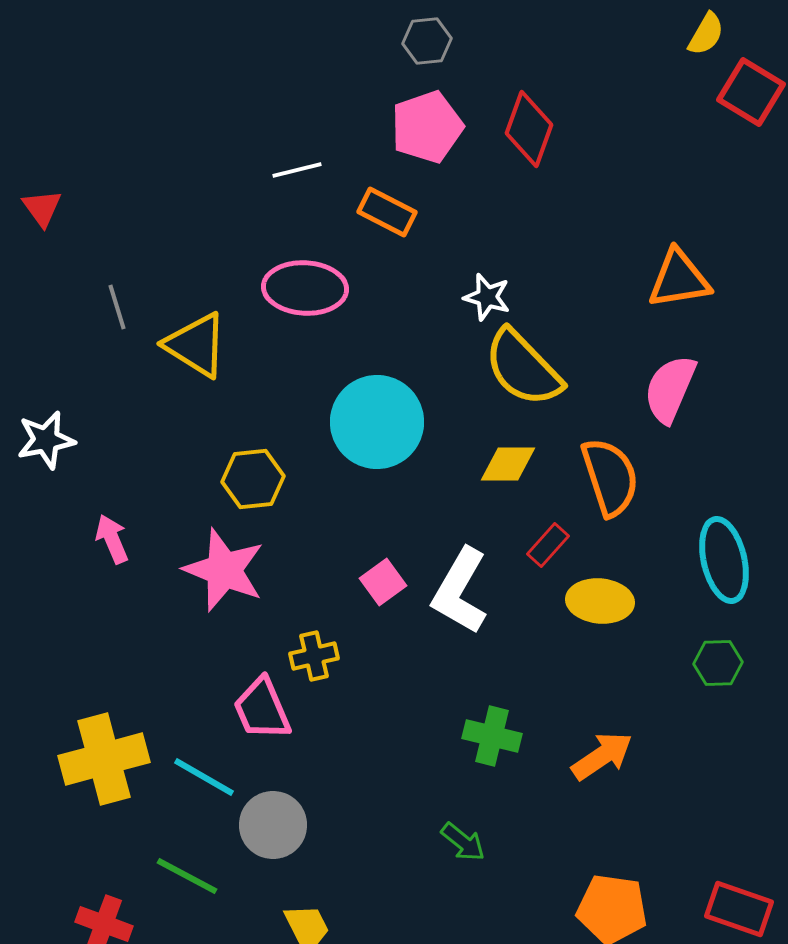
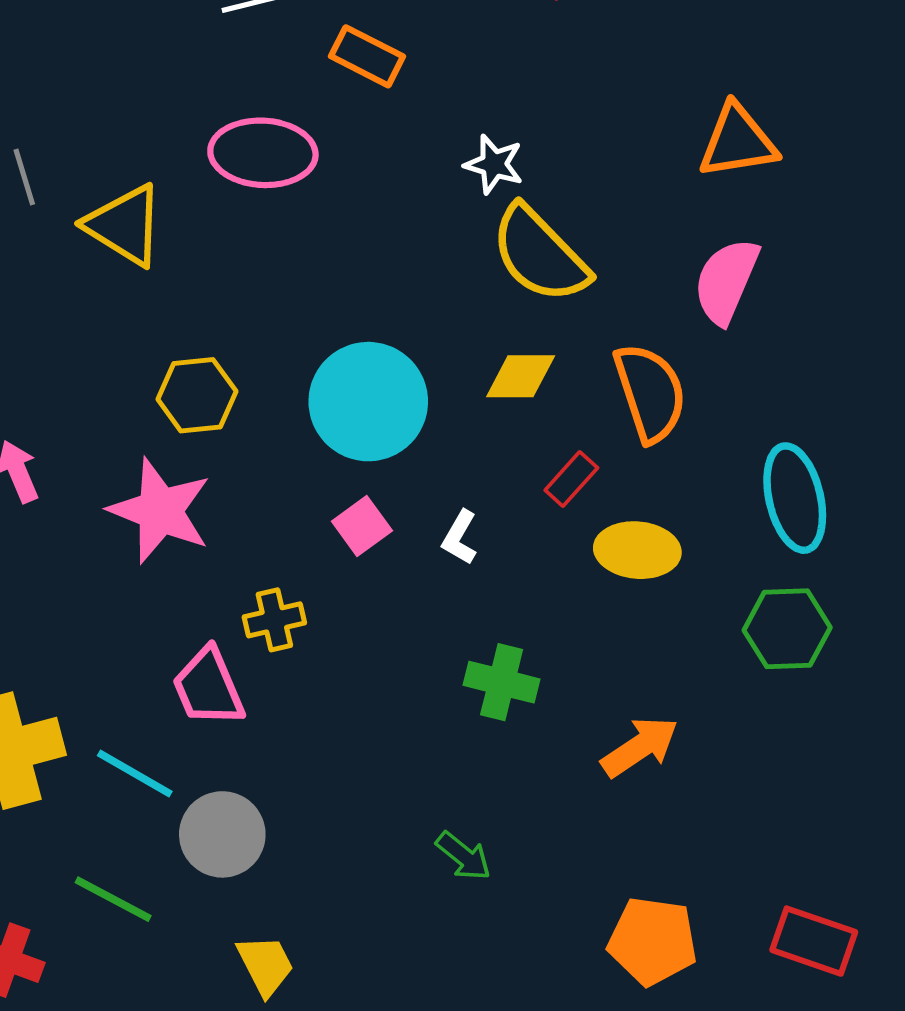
cyan circle: (377, 422) -> (368, 402), moved
white L-shape: (460, 591) -> (460, 537), size x0.5
green hexagon: (718, 663) -> (787, 629), size x1.4
green cross: (492, 736) -> (502, 682), moved

